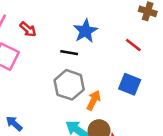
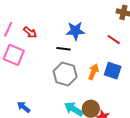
blue star: (85, 31) -> (75, 31), turned 30
orange arrow: (94, 100) -> (93, 72), moved

